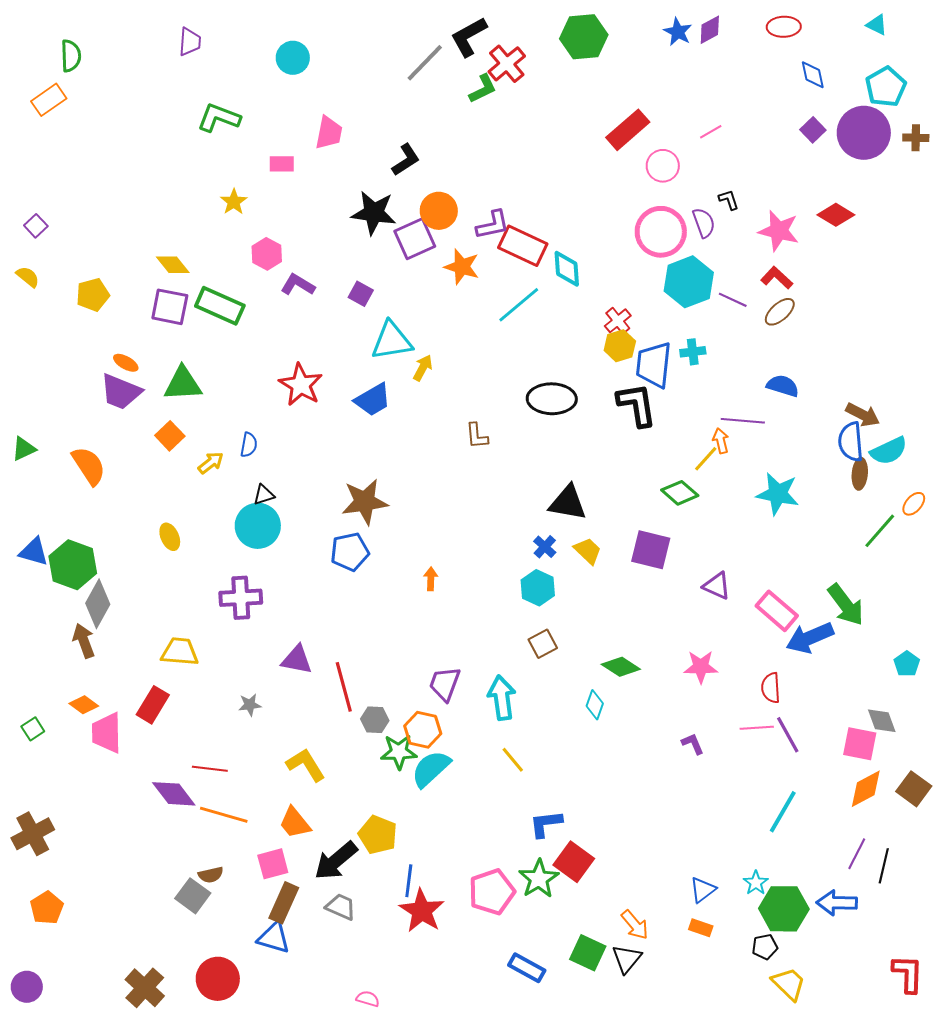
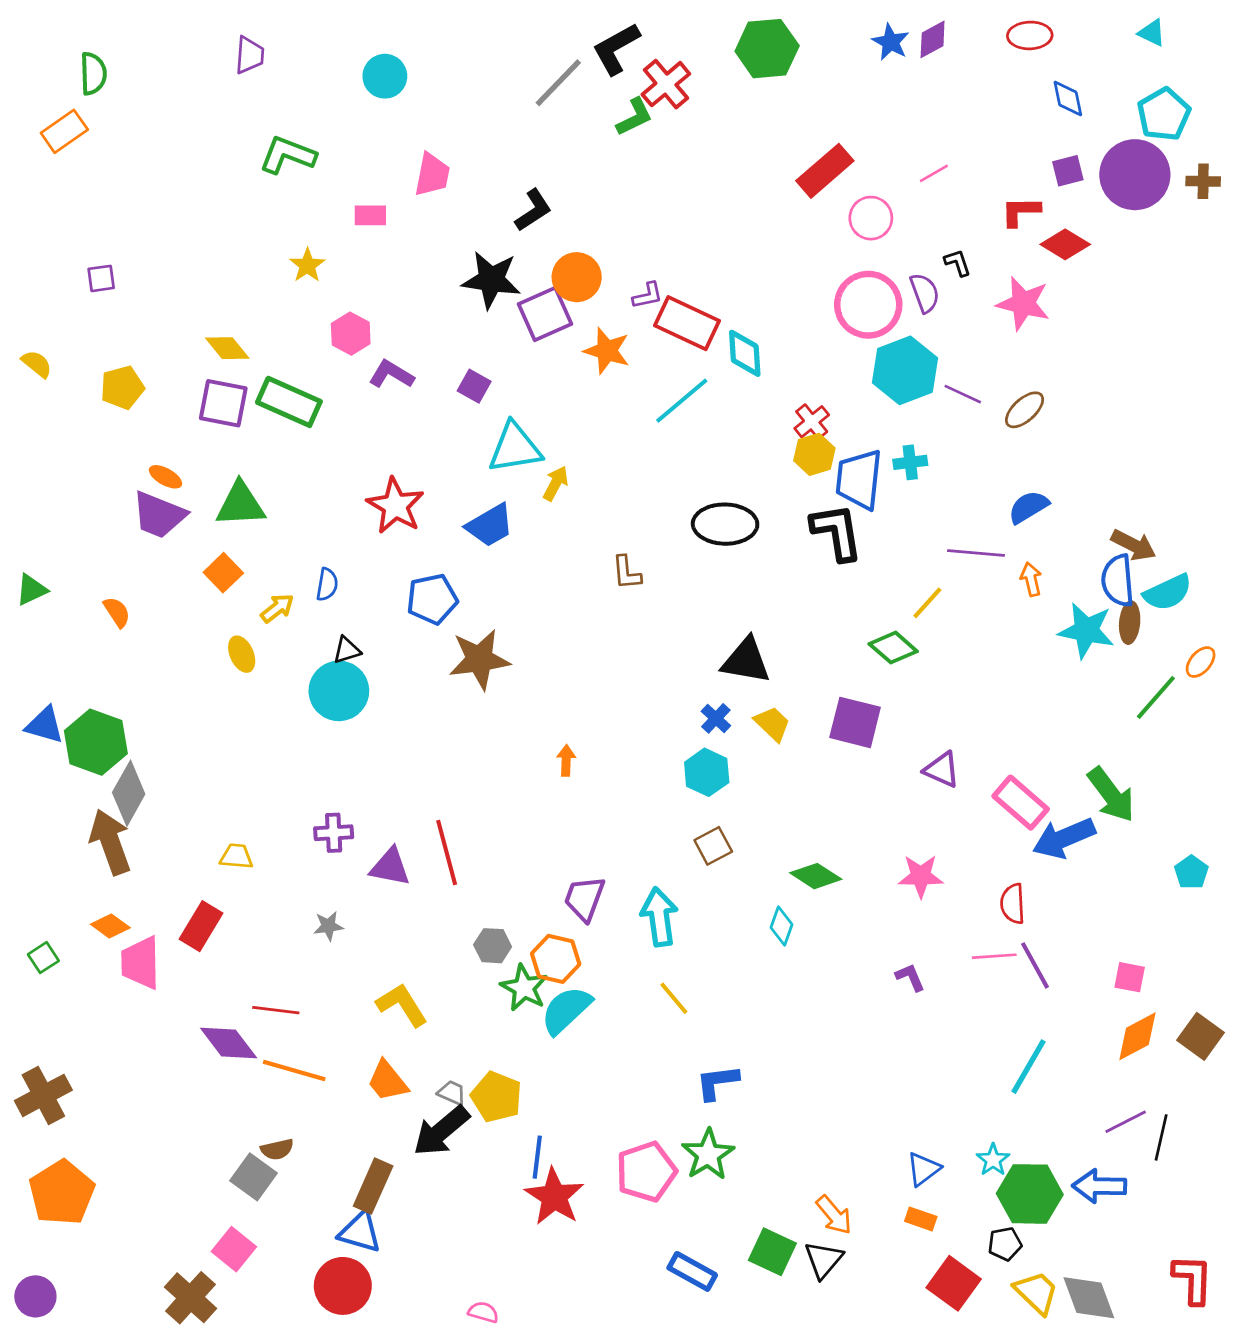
purple square: (813, 130) -> (1068, 171), turned 30
red diamond: (836, 215) -> (1065, 244), moved
purple L-shape: (493, 225) -> (648, 296), size x0.7
purple square: (36, 226) -> (101, 278), moved, turned 35
red L-shape: (777, 278) -> (1021, 211), moved, turned -44
blue semicircle: (783, 386) -> (1028, 507), turned -48
orange arrow: (721, 441) -> (1031, 579), moved
orange semicircle: (89, 466) -> (117, 612), size x0.6
cyan star: (778, 494) -> (1086, 630), moved
yellow ellipse: (170, 537) -> (242, 654), moved
blue pentagon: (350, 552) -> (432, 599), moved
purple cross: (241, 598) -> (334, 833), moved, size x0.7
brown arrow: (84, 641) -> (110, 842), size x1.4
yellow trapezoid: (180, 652) -> (236, 856), size x0.7
red line: (344, 687) -> (447, 852), moved
gray diamond: (882, 721) -> (1089, 1298), moved, size x1.4
pink square: (860, 744) -> (1130, 977), size x0.7
green star: (399, 752) -> (524, 988), turned 30
purple line: (857, 854) -> (1126, 1122), turned 36
red square: (574, 862) -> (954, 1283), moved
pink square: (273, 864) -> (234, 1249), moved, turned -36
gray trapezoid: (341, 907) -> (452, 1093), moved, size x0.7
orange pentagon: (47, 908) -> (62, 1193), size x1.5
red circle: (218, 979) -> (343, 1286), moved

